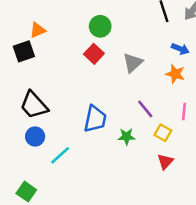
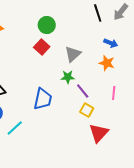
yellow square: (163, 133) -> (87, 110), moved
green star: (126, 136) -> (68, 77), moved
red triangle: (165, 162) -> (99, 133), size x1.5

